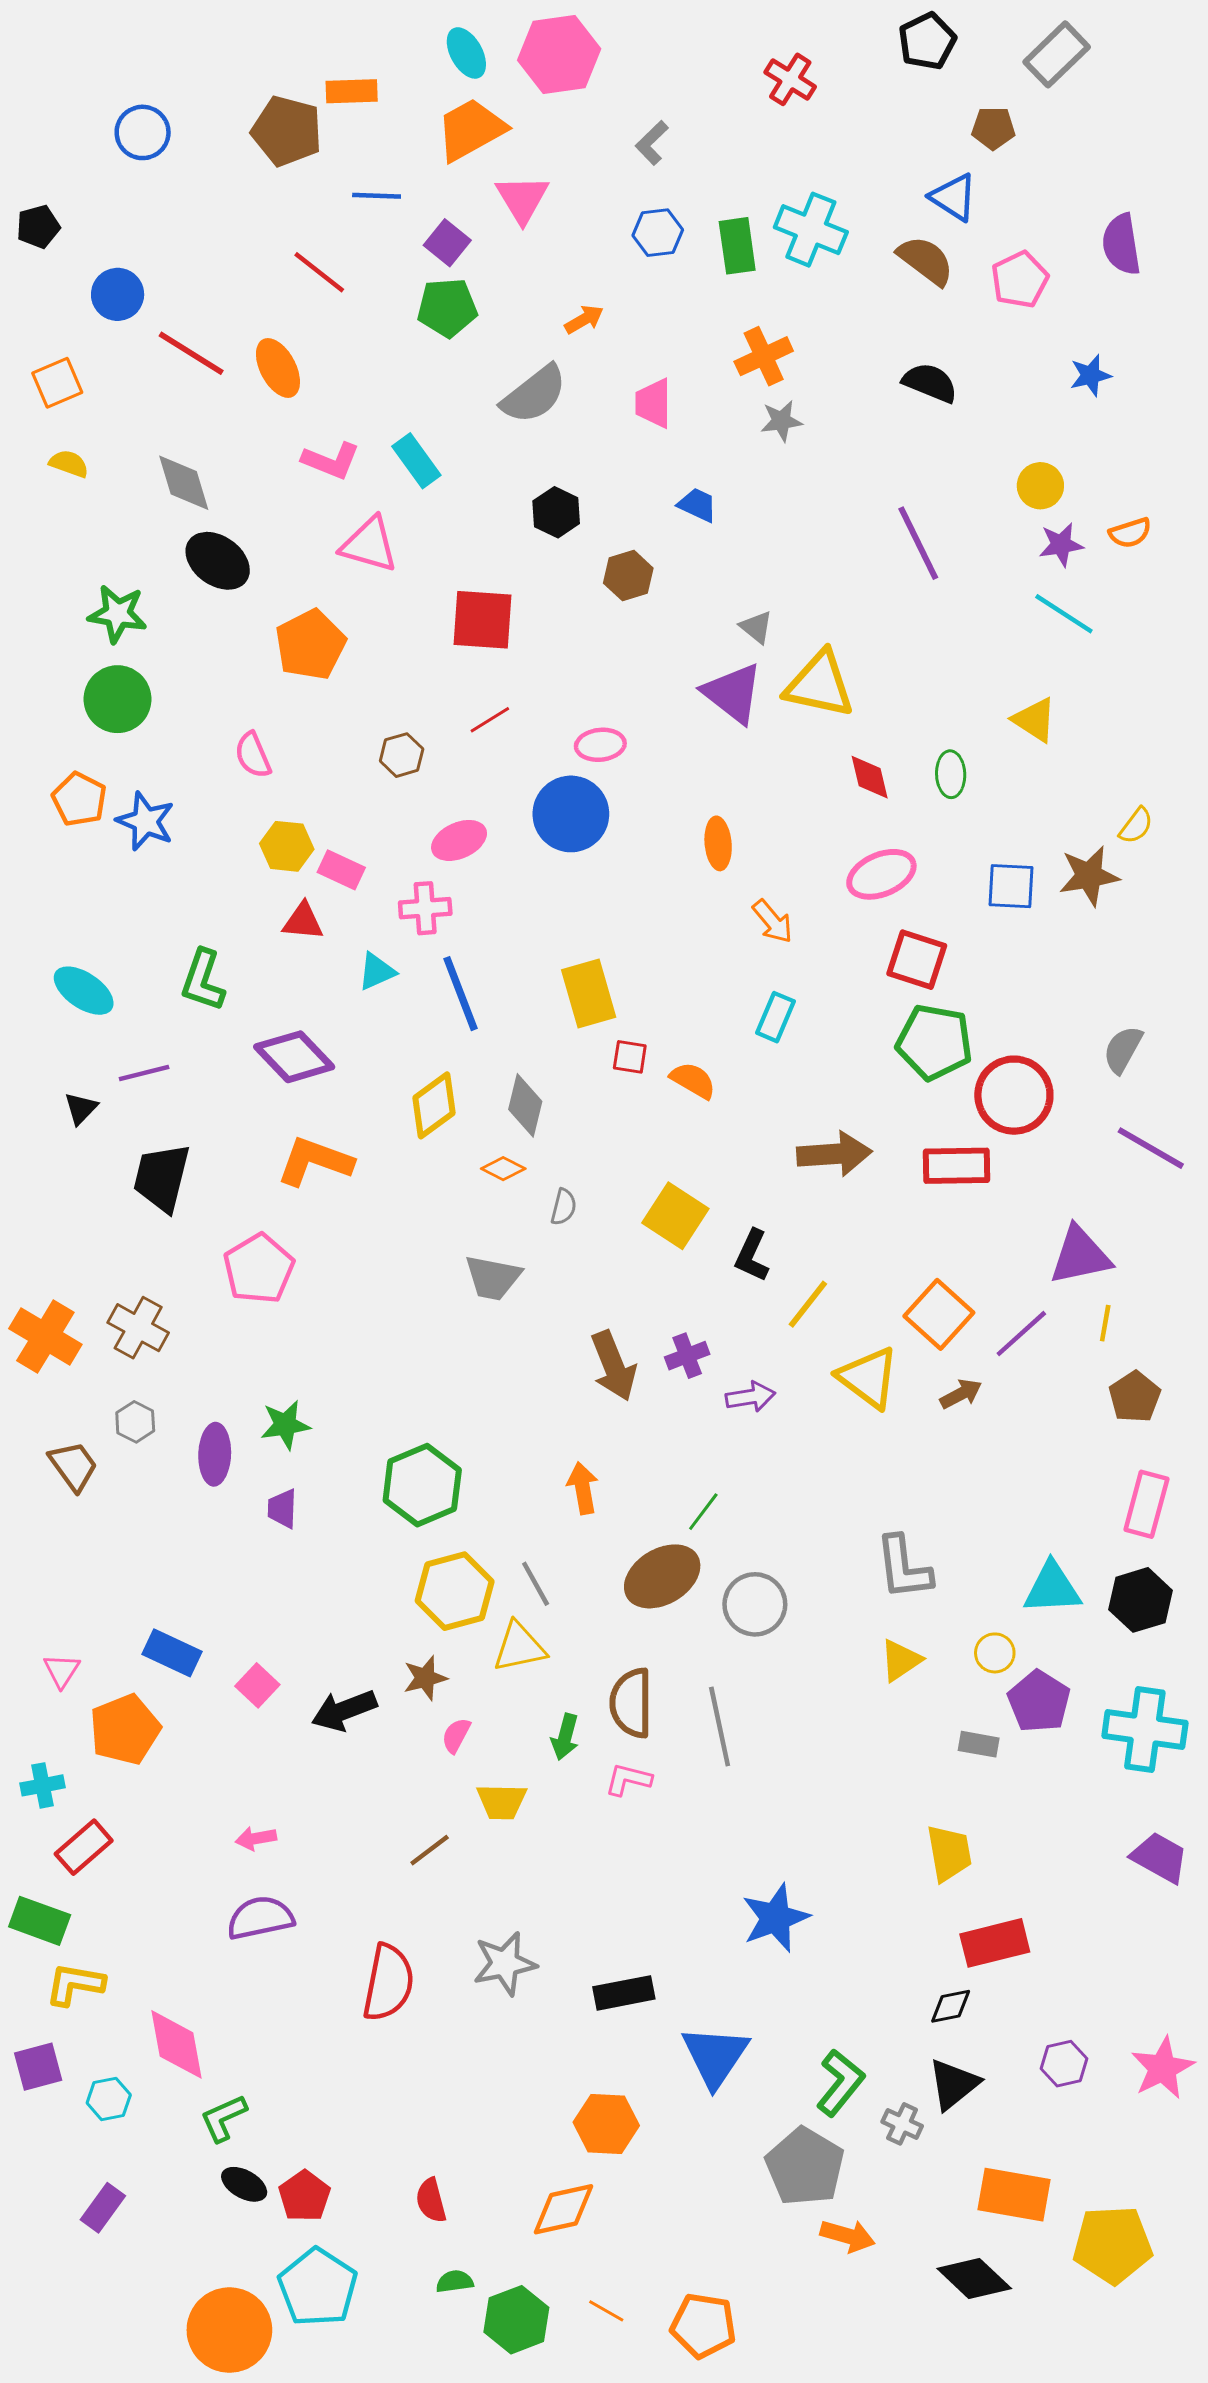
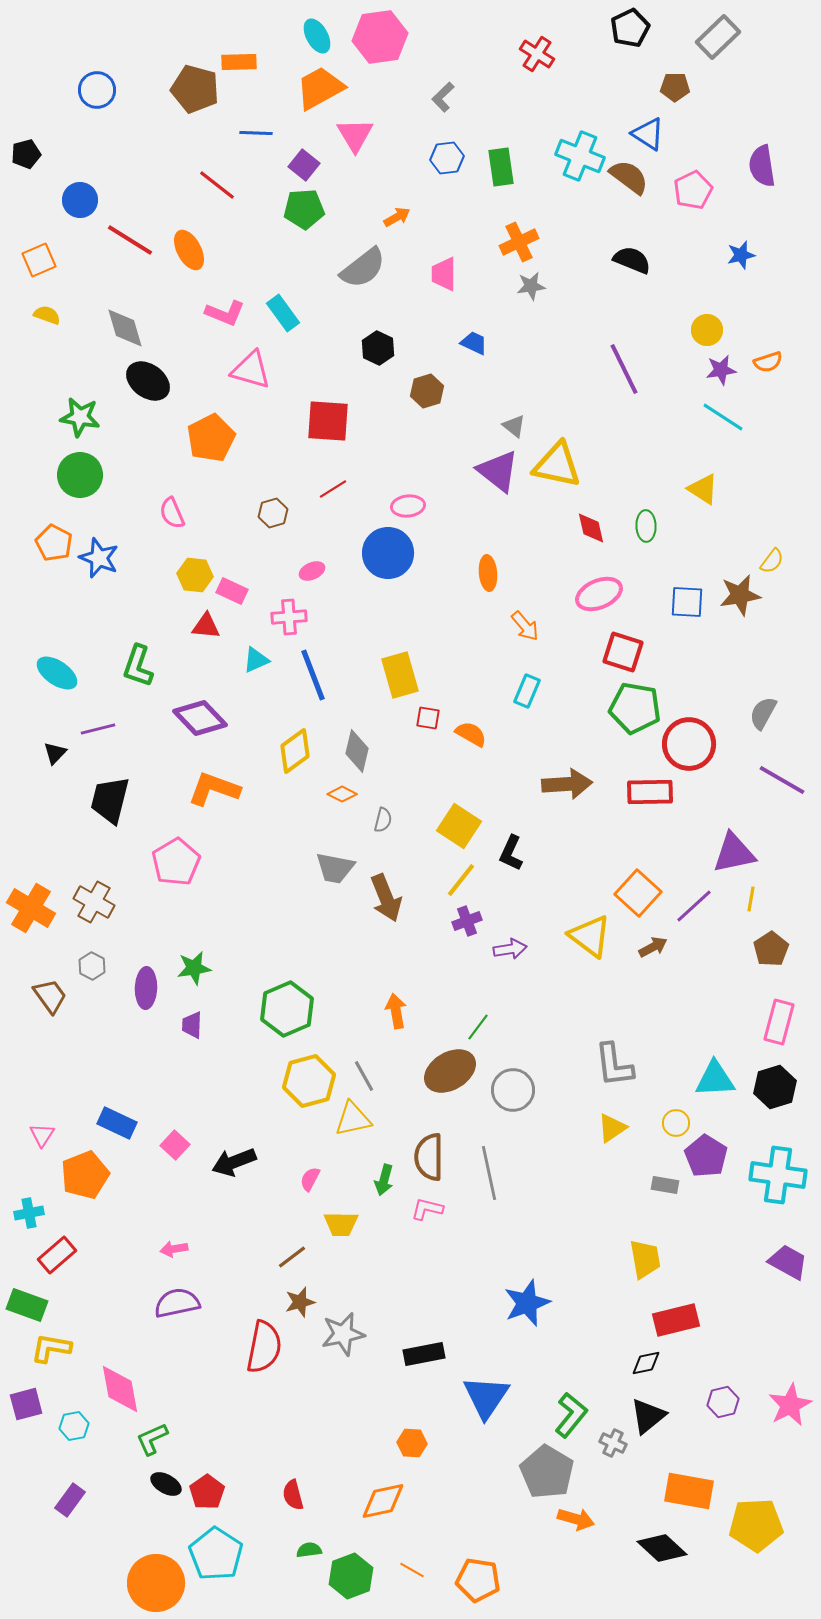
cyan cross: (811, 230) -> (580, 156), moved
pink ellipse: (459, 840) -> (312, 571), size x0.7
yellow line: (808, 1304) -> (461, 880), moved
brown arrow: (614, 1366) -> (386, 898), moved
brown star: (425, 1678) -> (300, 1302), moved
orange hexagon: (606, 2124) -> (412, 1443), size x0.7

